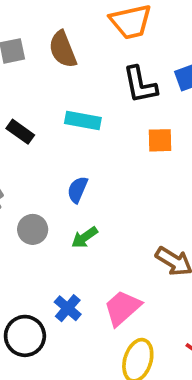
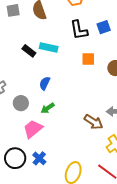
black rectangle: (20, 132) -> (29, 51), moved
blue cross: (68, 308) -> (39, 158), moved
pink trapezoid: (122, 308) -> (33, 129), moved

